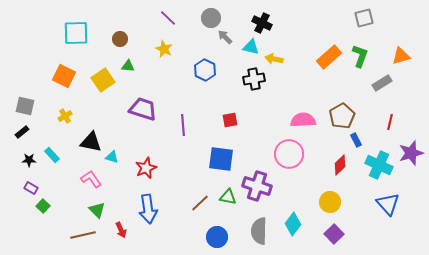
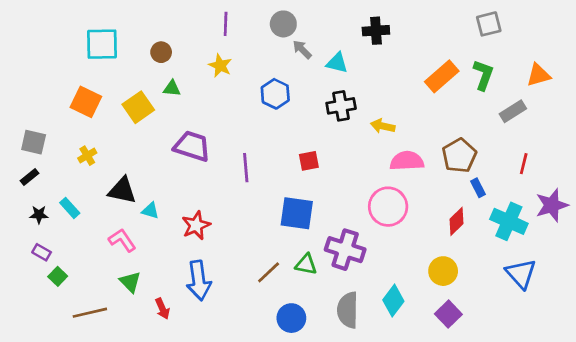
purple line: (168, 18) -> (226, 24), turned 48
black cross: (262, 23) -> (376, 31), moved, turned -30
yellow arrow: (274, 59) -> (383, 126), moved
brown line: (83, 235) -> (90, 313), moved

